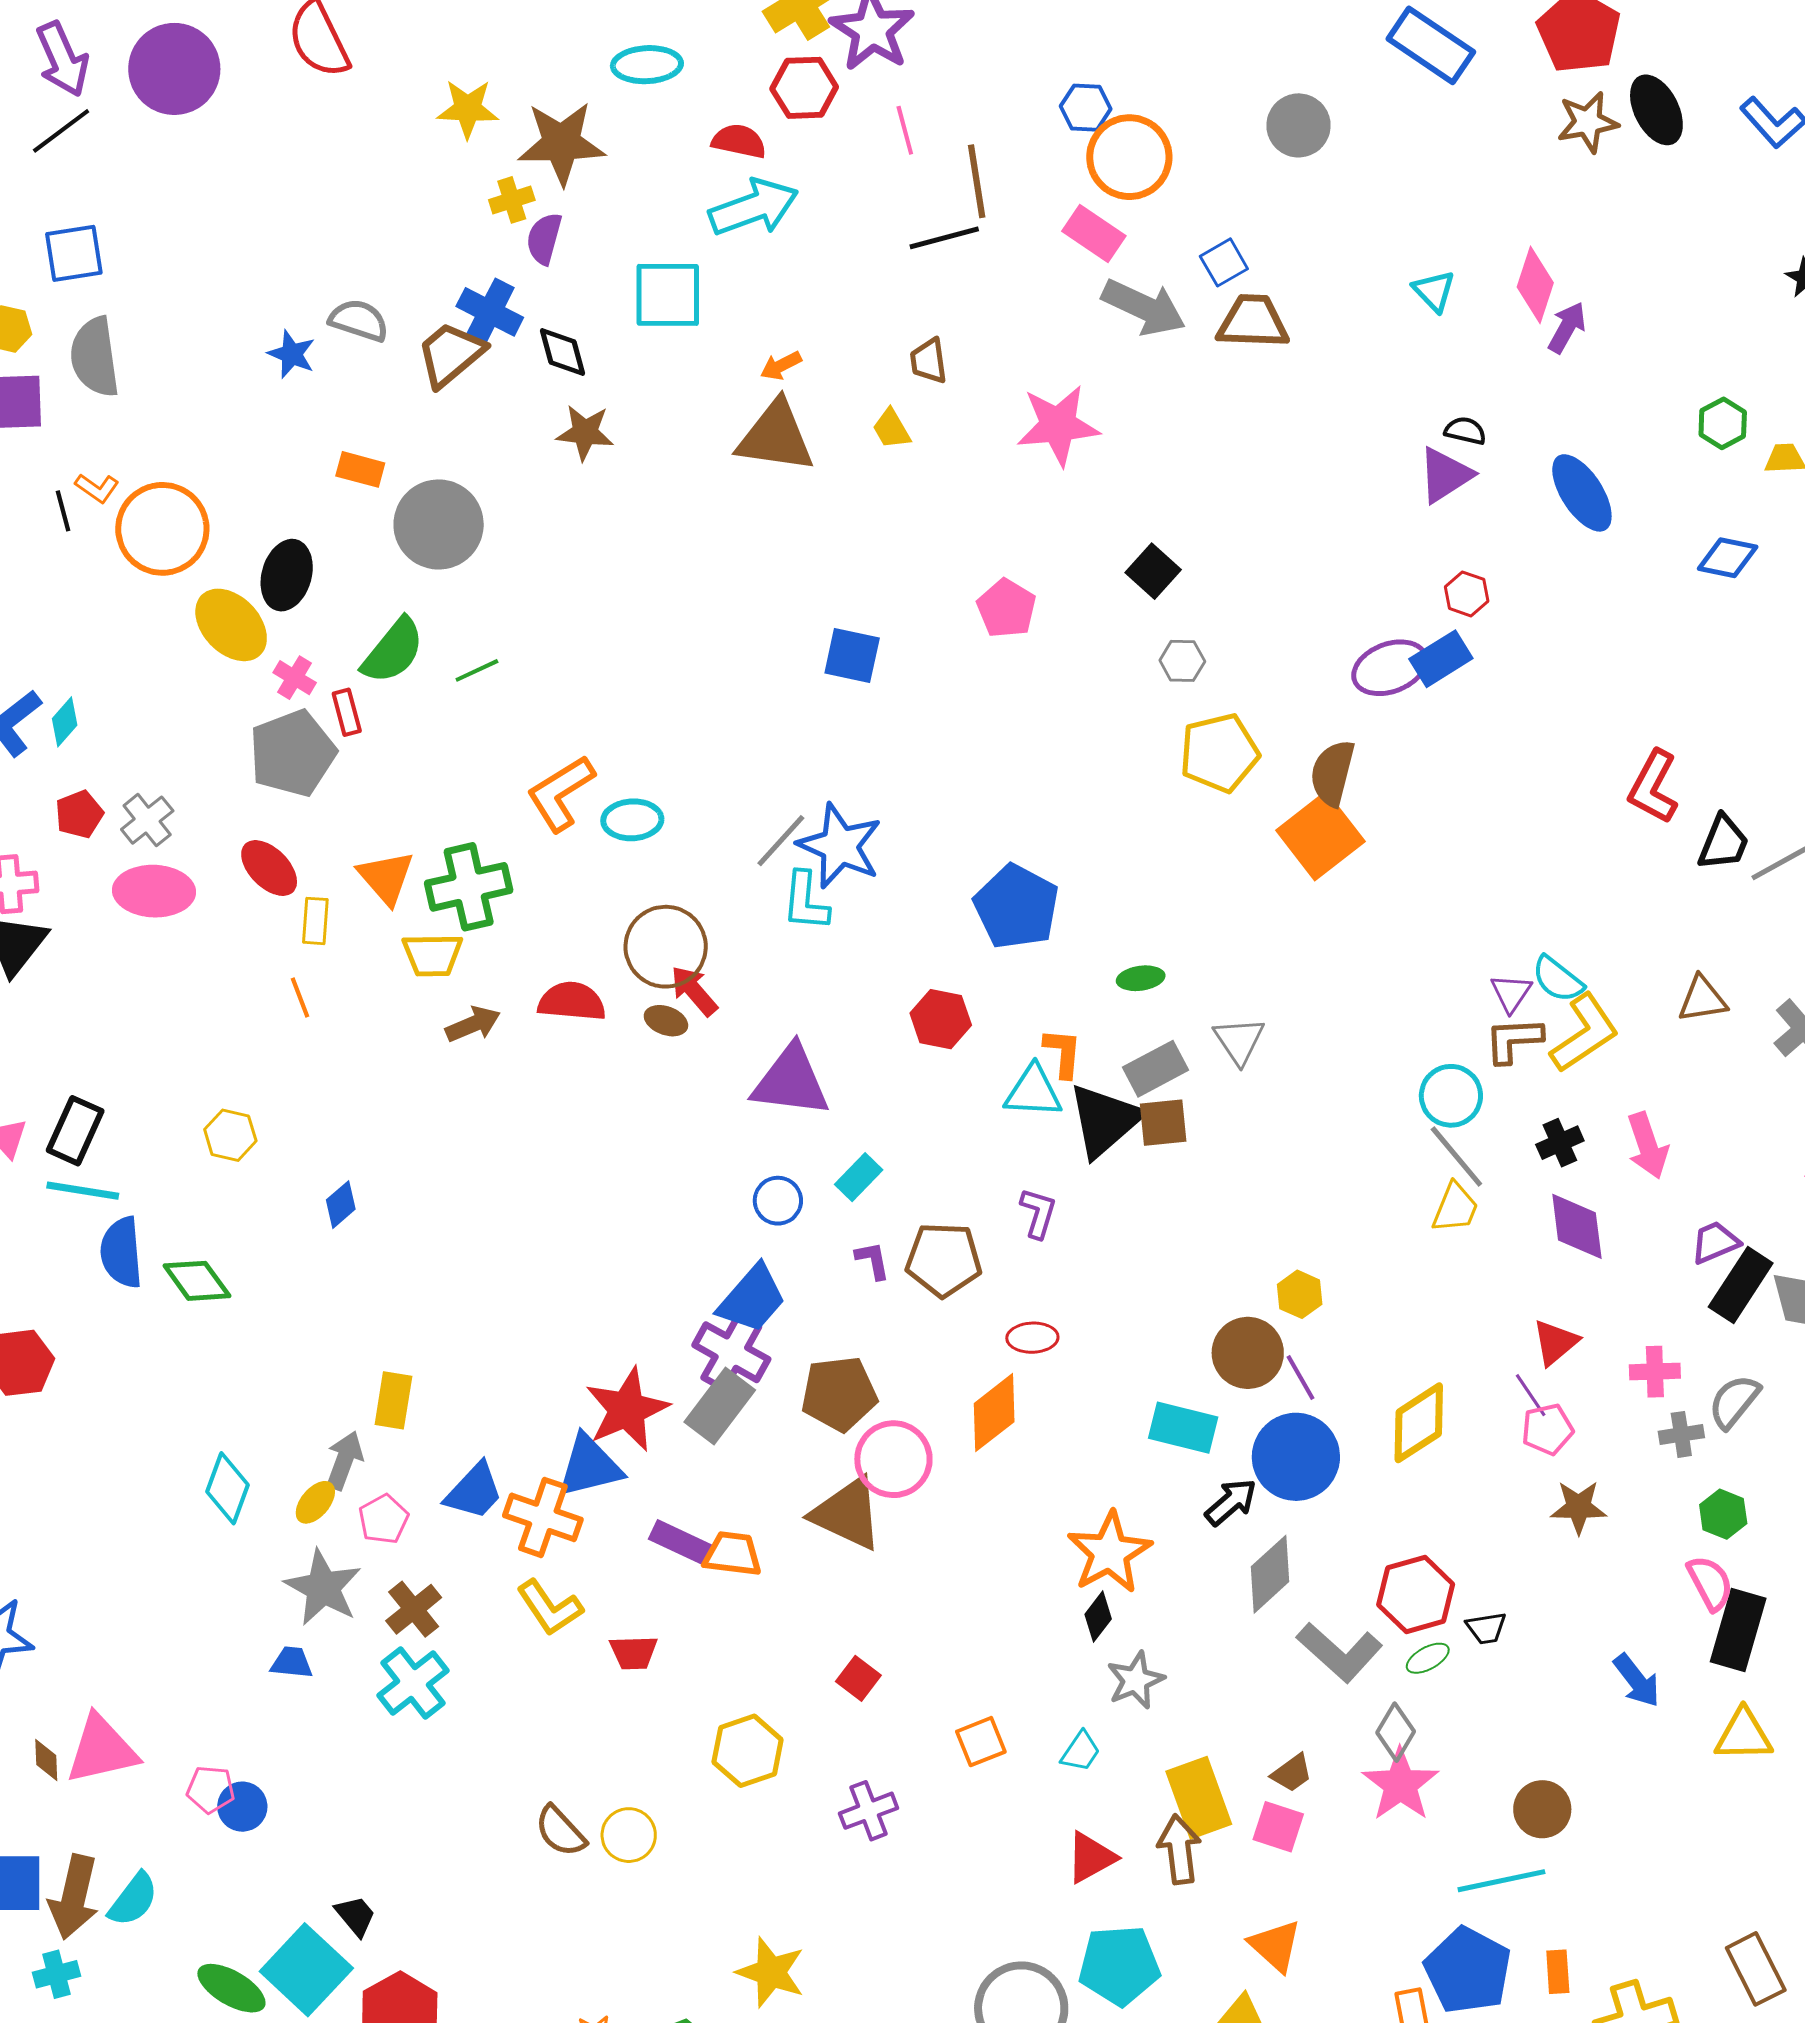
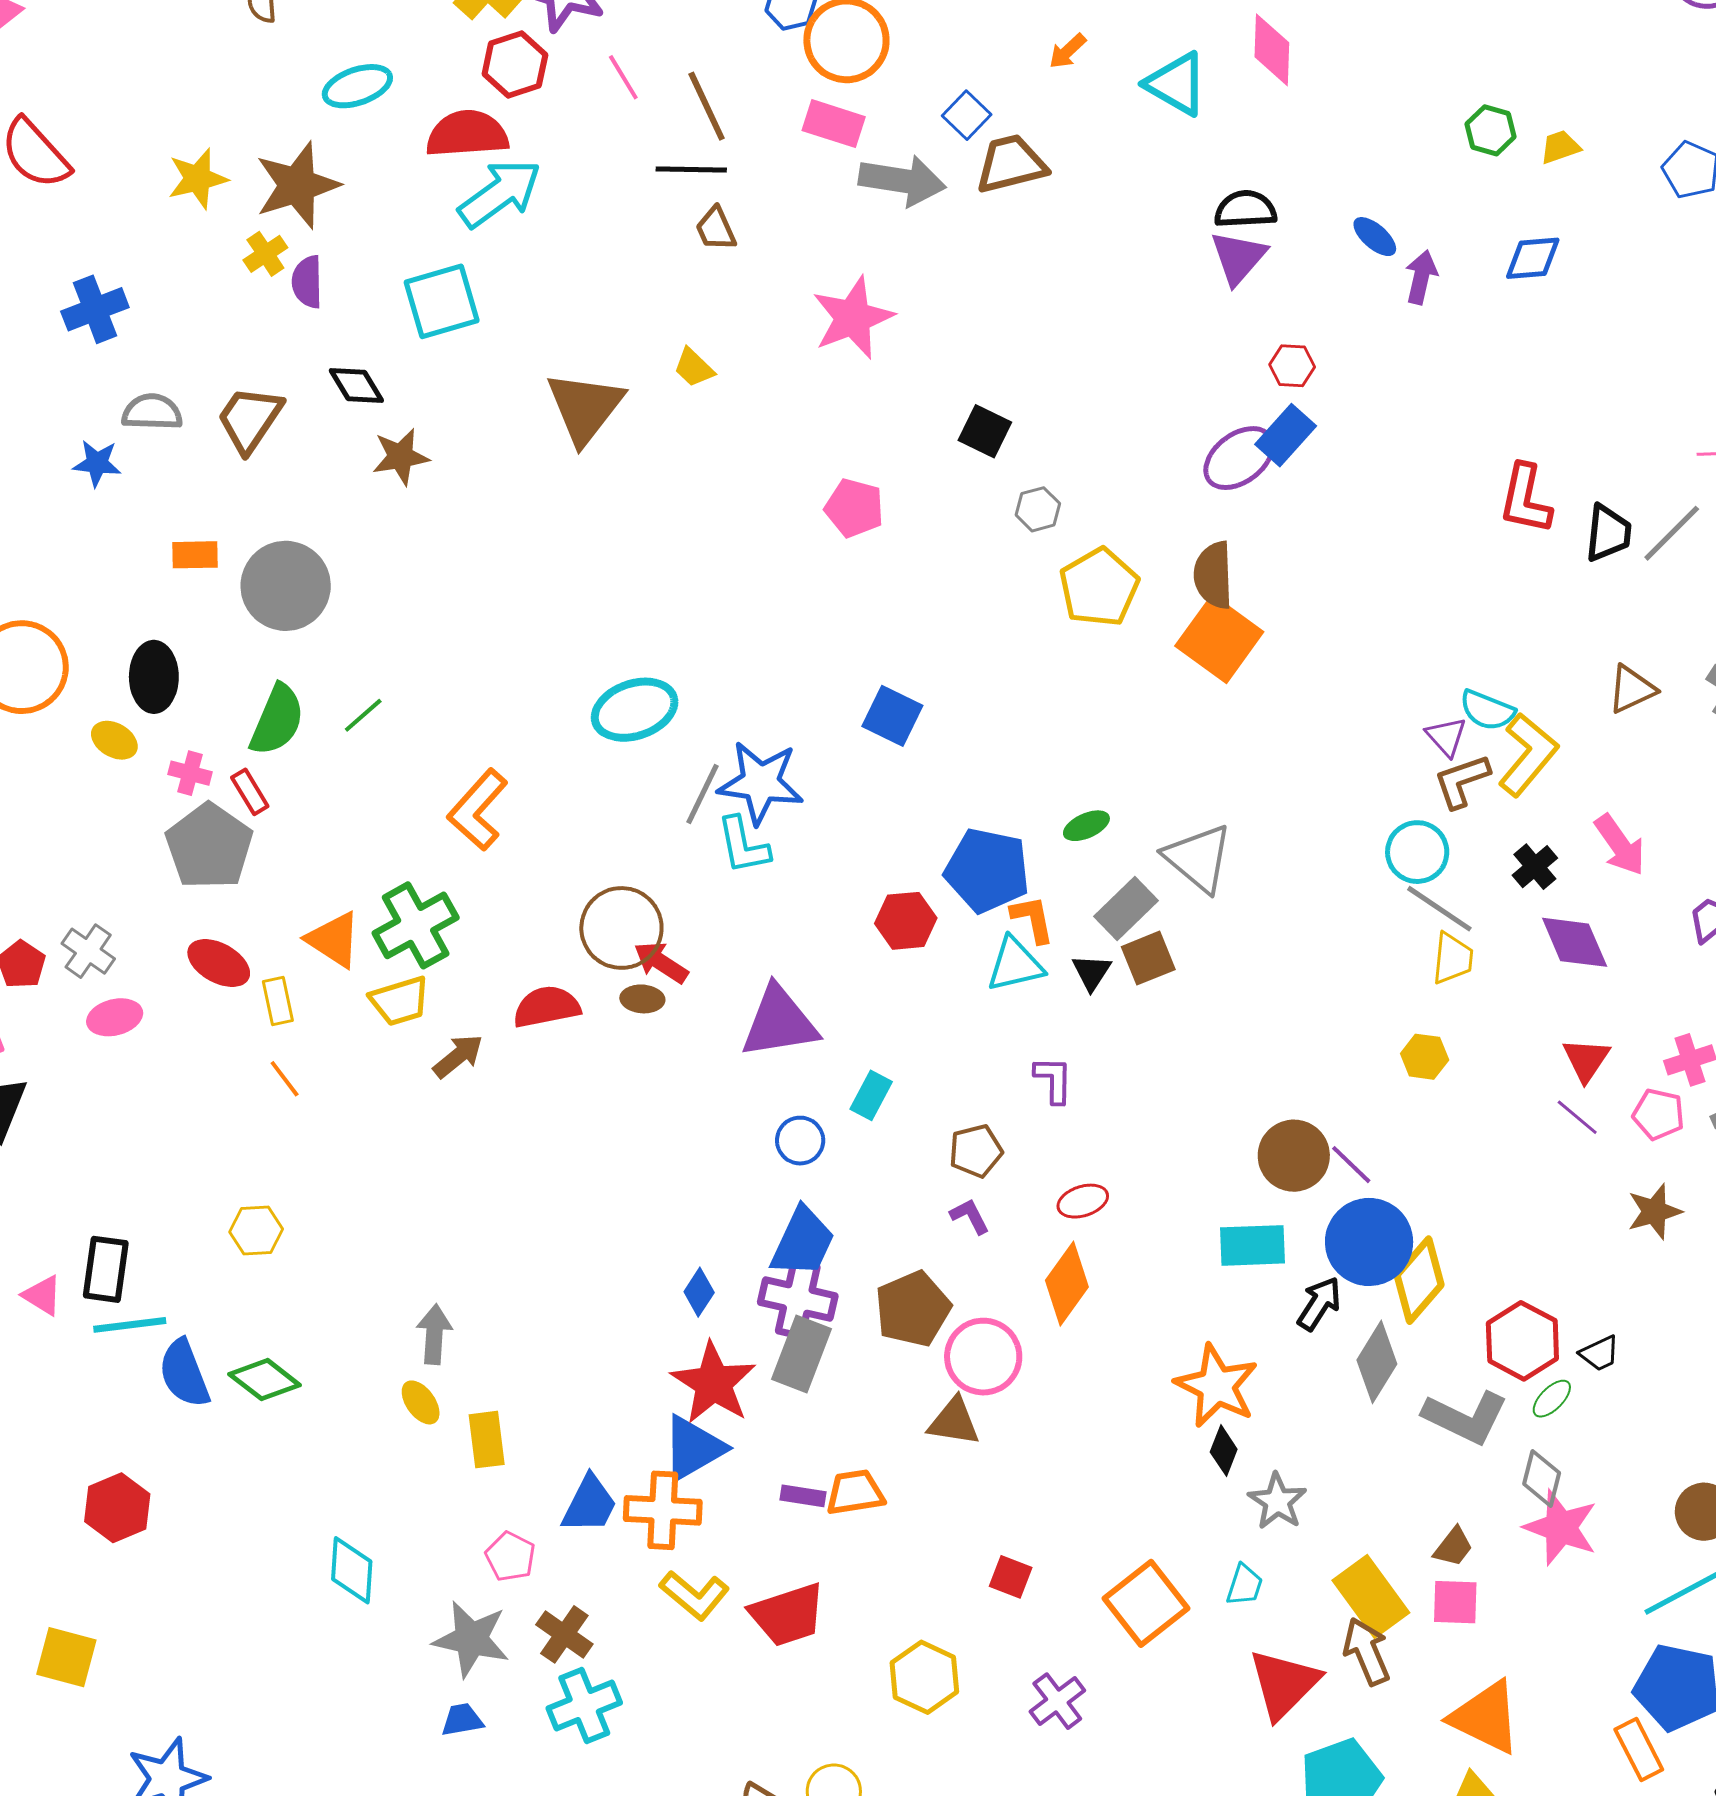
red semicircle: (739, 141) -> (467, 134), size x1.5
black line: (944, 238) -> (691, 170), turned 32
cyan triangle: (1434, 291) -> (1176, 84), size x1.5
blue cross: (490, 312) -> (95, 309), moved, turned -32
purple arrow: (1567, 327) -> (1421, 277), moved
brown trapezoid: (929, 361) -> (716, 229), moved
orange arrow: (781, 366) -> (1068, 51), moved
black semicircle: (1465, 431) -> (1245, 209), size x1.5
brown triangle: (776, 437) -> (585, 408), turned -44
blue ellipse: (1582, 493) -> (1375, 237), size x0.6
yellow ellipse: (231, 625) -> (114, 740), size x0.6
blue square: (852, 656) -> (892, 716), moved, turned 30
cyan ellipse: (632, 820) -> (635, 710), moved, size x1.4
pink ellipse: (154, 891) -> (115, 1017), size x0.7
blue pentagon: (1016, 907) -> (987, 870), moved
gray triangle: (1239, 1041) -> (1198, 858), size x1.4
black triangle: (1105, 1120) -> (1092, 972), size x0.5
blue diamond: (341, 1205) -> (699, 1292), moved
purple L-shape: (873, 1260) -> (970, 1216), moved
brown pentagon: (944, 1260) -> (976, 1151), size x0.7
yellow hexagon: (1300, 1294) -> (1425, 1057), moved
yellow diamond: (1419, 1423) -> (1419, 1280), moved
pink pentagon: (1547, 1429) -> (1658, 1114), moved, turned -30
gray arrow: (344, 1460) -> (434, 1334), moved
yellow ellipse: (315, 1502) -> (421, 1402), moved, turned -60
brown triangle: (847, 1514) -> (954, 1422), size x0.7
purple rectangle: (682, 1543) -> (803, 1496), size x0.7
red trapezoid: (634, 1653) -> (788, 1615), size x1.6
cyan cross: (413, 1683) -> (584, 1706), turned 32
orange square: (981, 1742) -> (1146, 1603), size x1.6
red triangle: (1091, 1857) -> (1284, 1684), size x1.4
orange triangle: (1275, 1946) -> (1486, 1717), size x1.4

